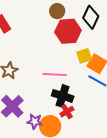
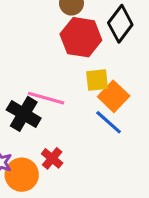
black cross: (63, 96) -> (24, 114), moved
red cross: (67, 112) -> (52, 158), turned -32

